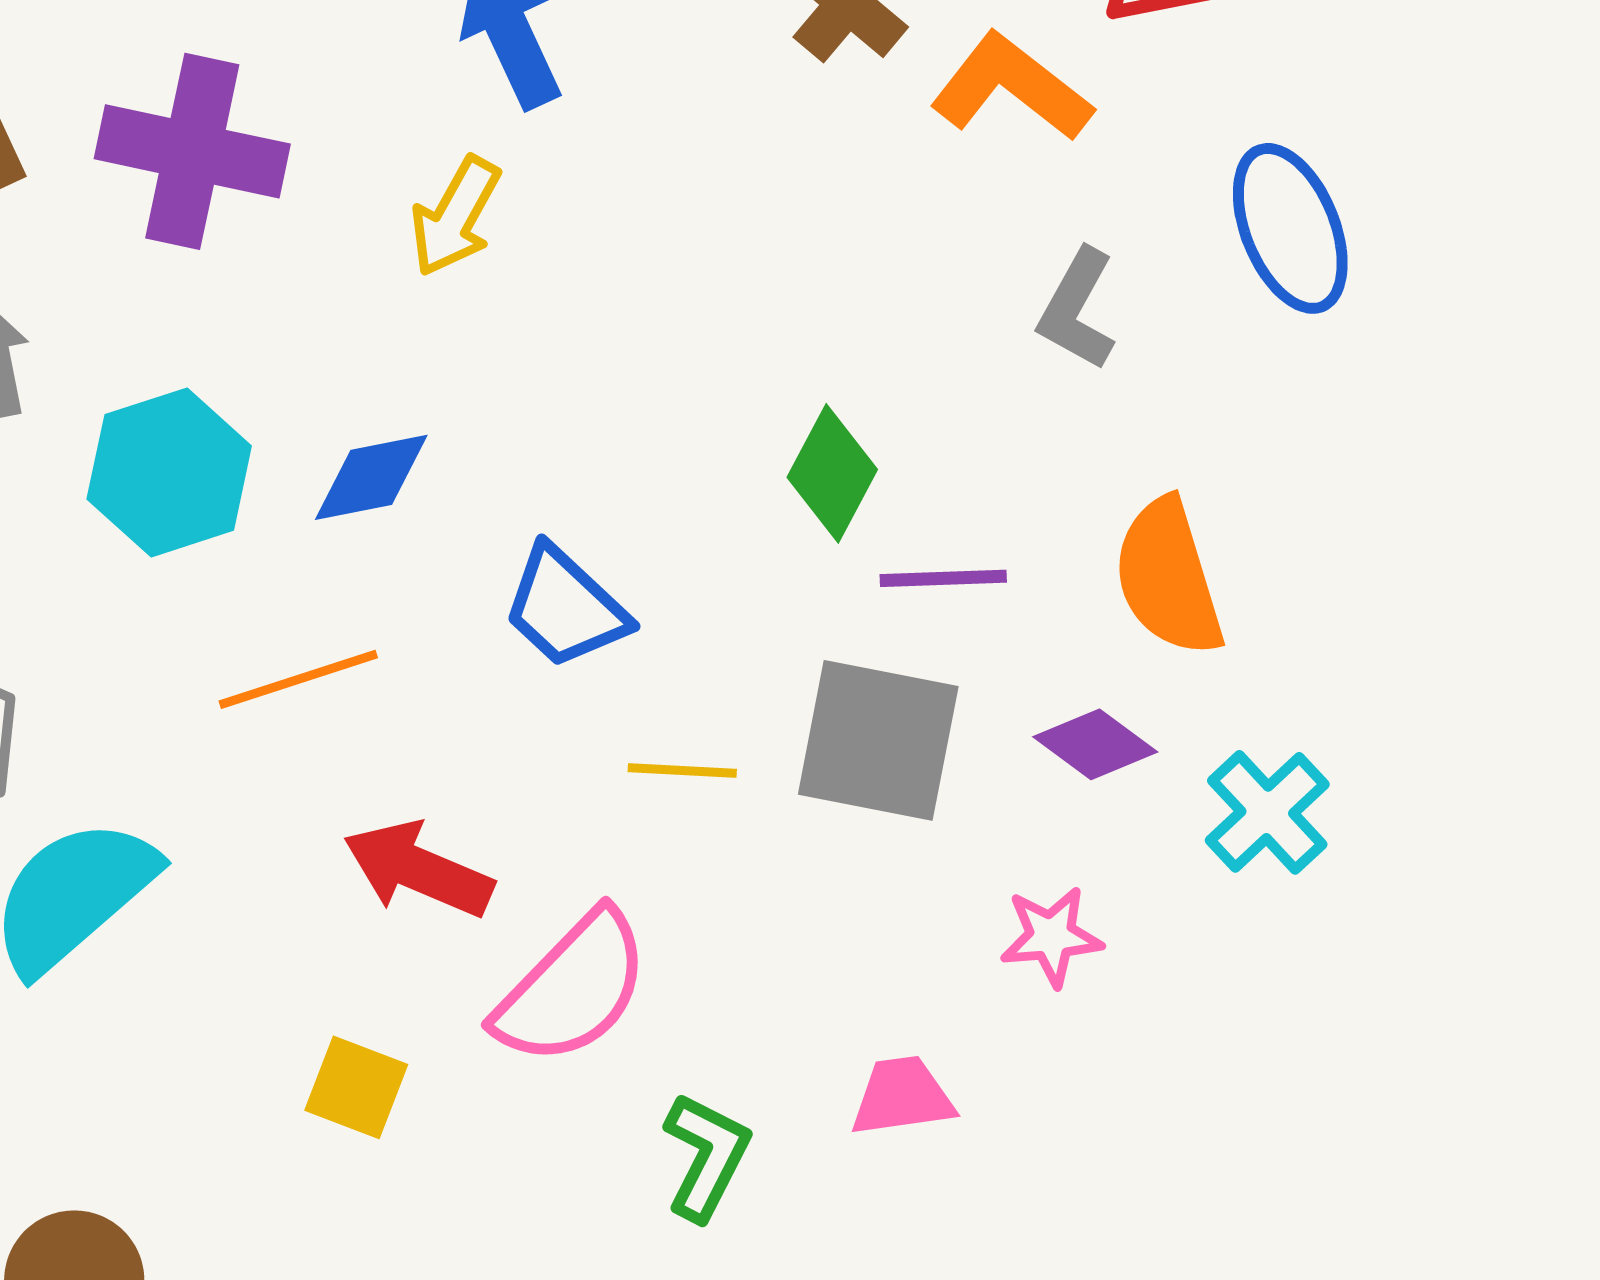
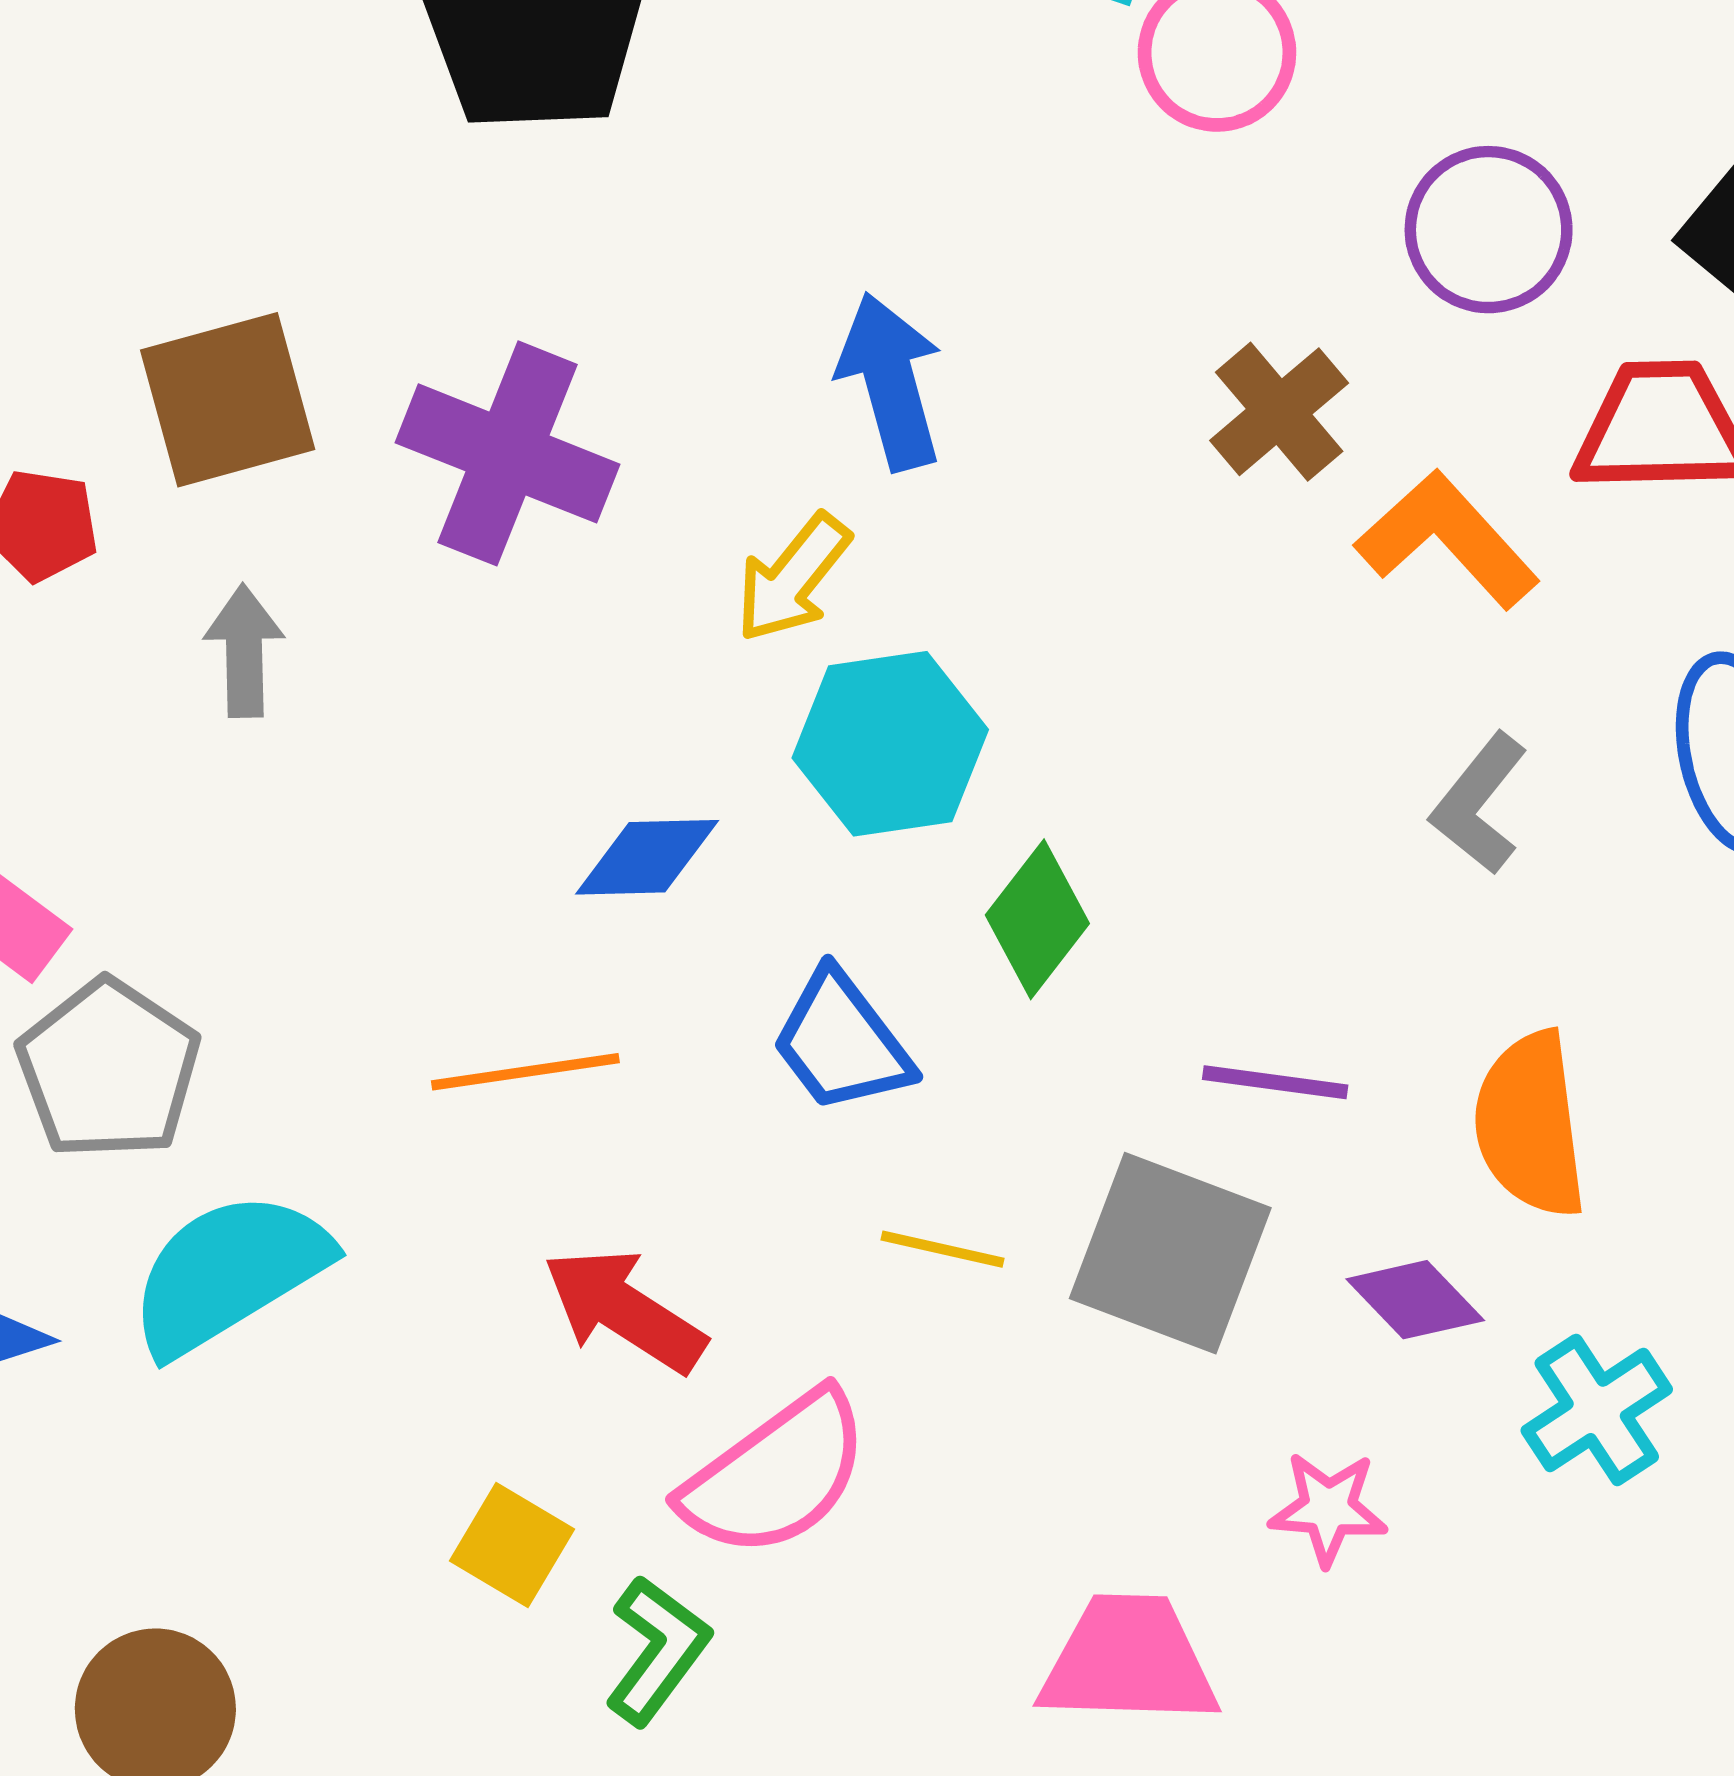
cyan hexagon: (169, 472) -> (890, 744), moved
green diamond: (832, 473) -> (1037, 919), moved
pink trapezoid: (902, 1096) -> (1129, 1661), size x1.5
green L-shape: (706, 1156) -> (657, 1650), moved

